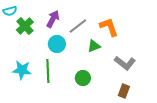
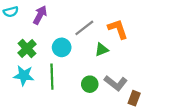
purple arrow: (53, 19) -> (40, 15), moved
green cross: (25, 26) -> (27, 48), moved
gray L-shape: (125, 63) -> (116, 83), moved

